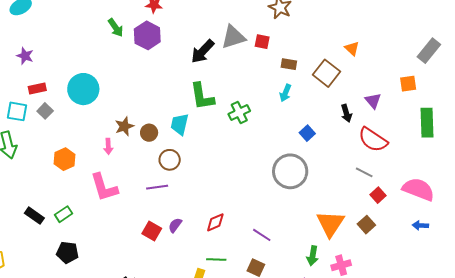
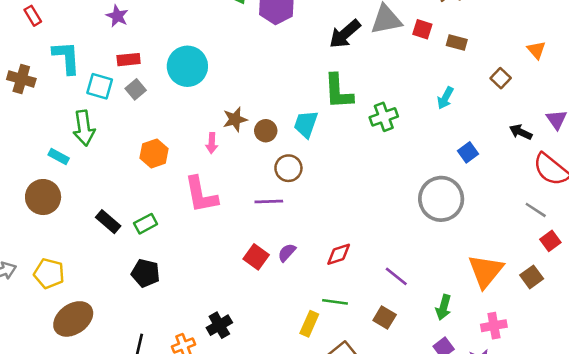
brown rectangle: (289, 64) -> (457, 43), moved
brown square: (327, 73) -> (501, 78), size x0.6
black arrow: (346, 113) -> (521, 132), turned 126
green arrow: (313, 256) -> (443, 307), moved

